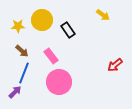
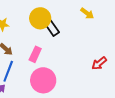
yellow circle: (42, 20) -> (40, 18), moved
pink rectangle: (51, 56) -> (35, 54), turned 63

